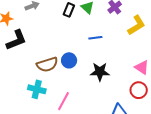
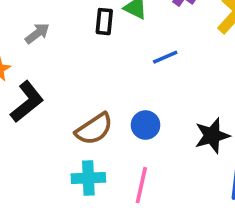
blue circle: (69, 60) -> (146, 125), moved
black star: (100, 72) -> (212, 136), moved

